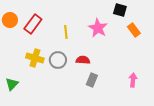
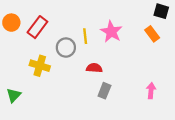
black square: (120, 10) -> (161, 11), moved
yellow line: (66, 32) -> (85, 36), moved
gray circle: (58, 60) -> (66, 48), moved

